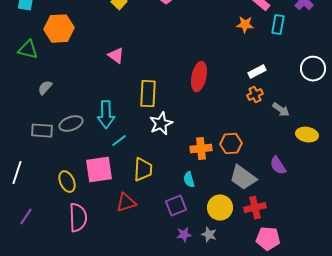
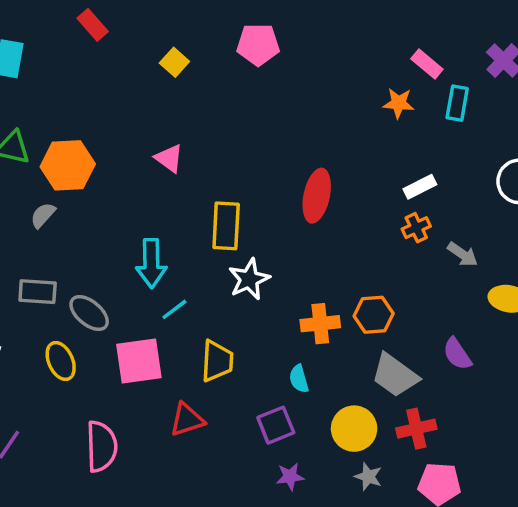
orange hexagon: (59, 29) -> (68, 165), moved
gray ellipse: (71, 124) -> (89, 313), moved, turned 60
yellow ellipse: (67, 182) -> (61, 361), moved
gray star: (209, 235) -> (368, 477), moved

